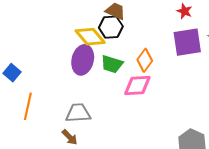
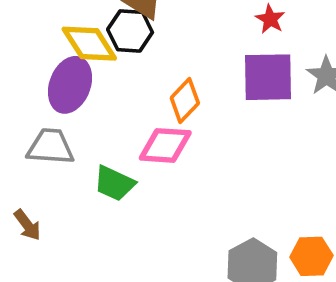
green trapezoid: (112, 64) -> (114, 183), moved
gray trapezoid: (78, 113) -> (50, 147), moved

